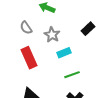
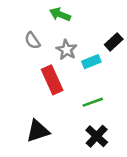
cyan rectangle: (64, 53) -> (91, 62), moved
red rectangle: (29, 58) -> (52, 80), moved

